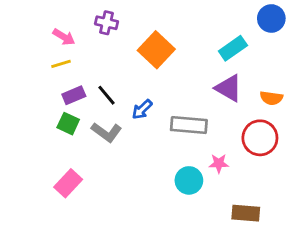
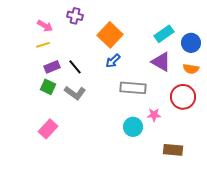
blue circle: (271, 18) -> (191, 43), moved
blue arrow: (142, 109) -> (113, 61), moved

